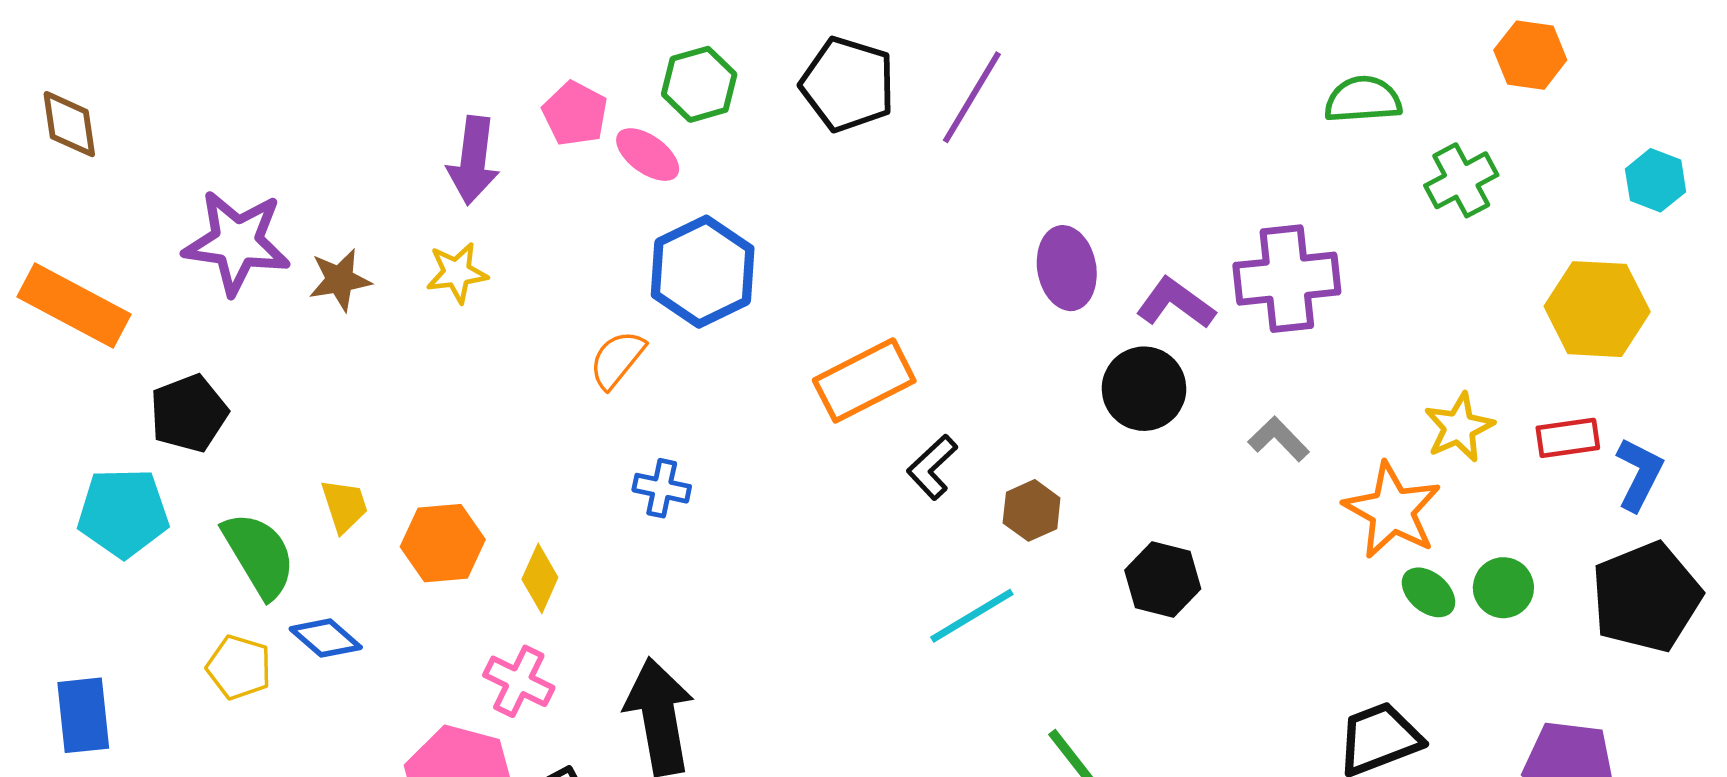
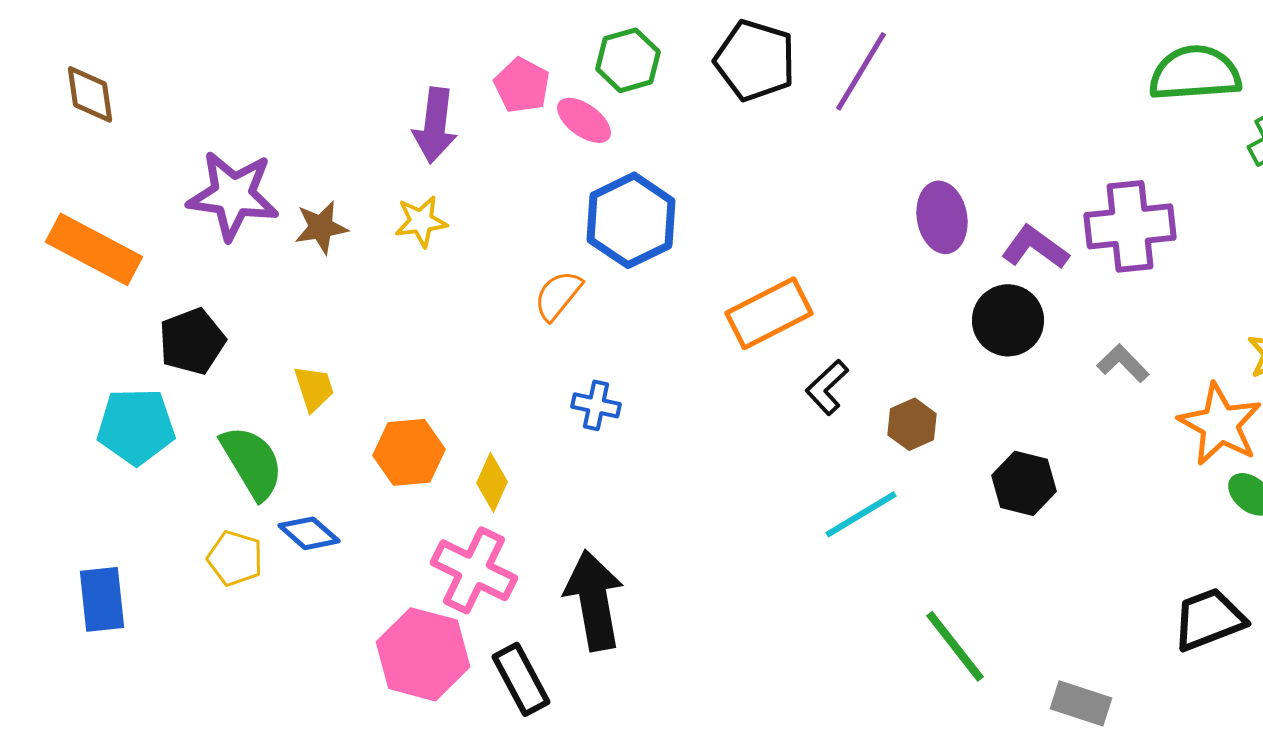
green semicircle: (1363, 100) -> (1195, 73), size x1.4
yellow trapezoid: (344, 506) -> (314, 388), moved
pink cross: (519, 681) -> (474, 570), size x1.4

